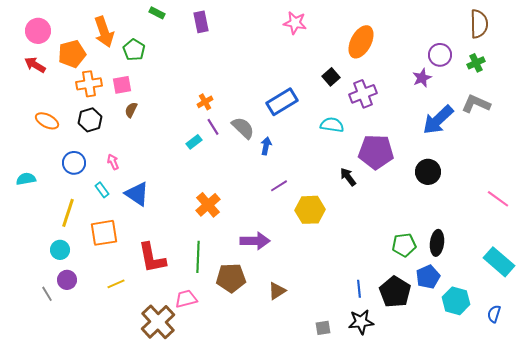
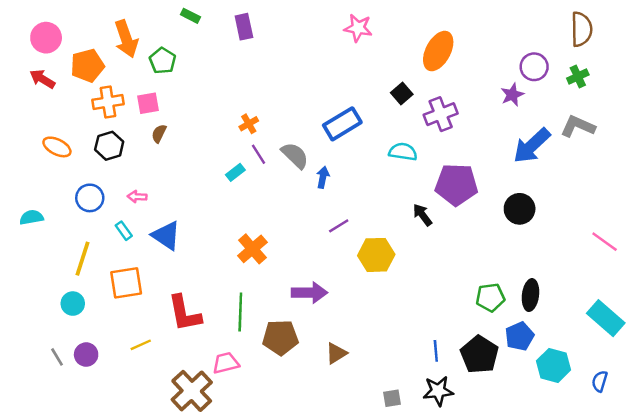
pink arrow: (113, 162) -> (137, 197), turned -63
purple circle: (67, 280) -> (86, 355), moved

